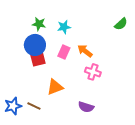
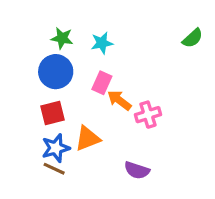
orange arrow: (85, 51) -> (119, 100), moved
red square: (38, 59) -> (53, 113), moved
pink cross: (93, 72) -> (148, 115), turned -35
blue star: (13, 106) -> (56, 148), moved

